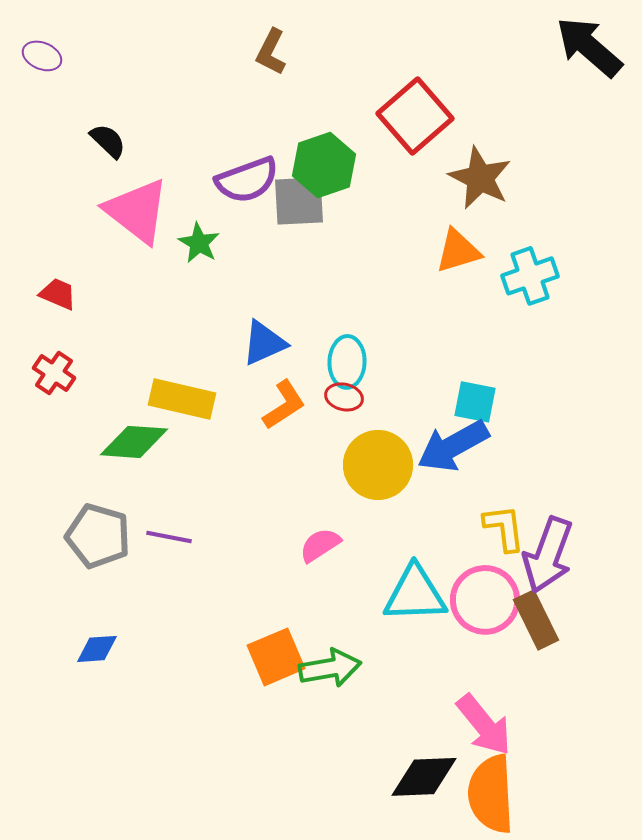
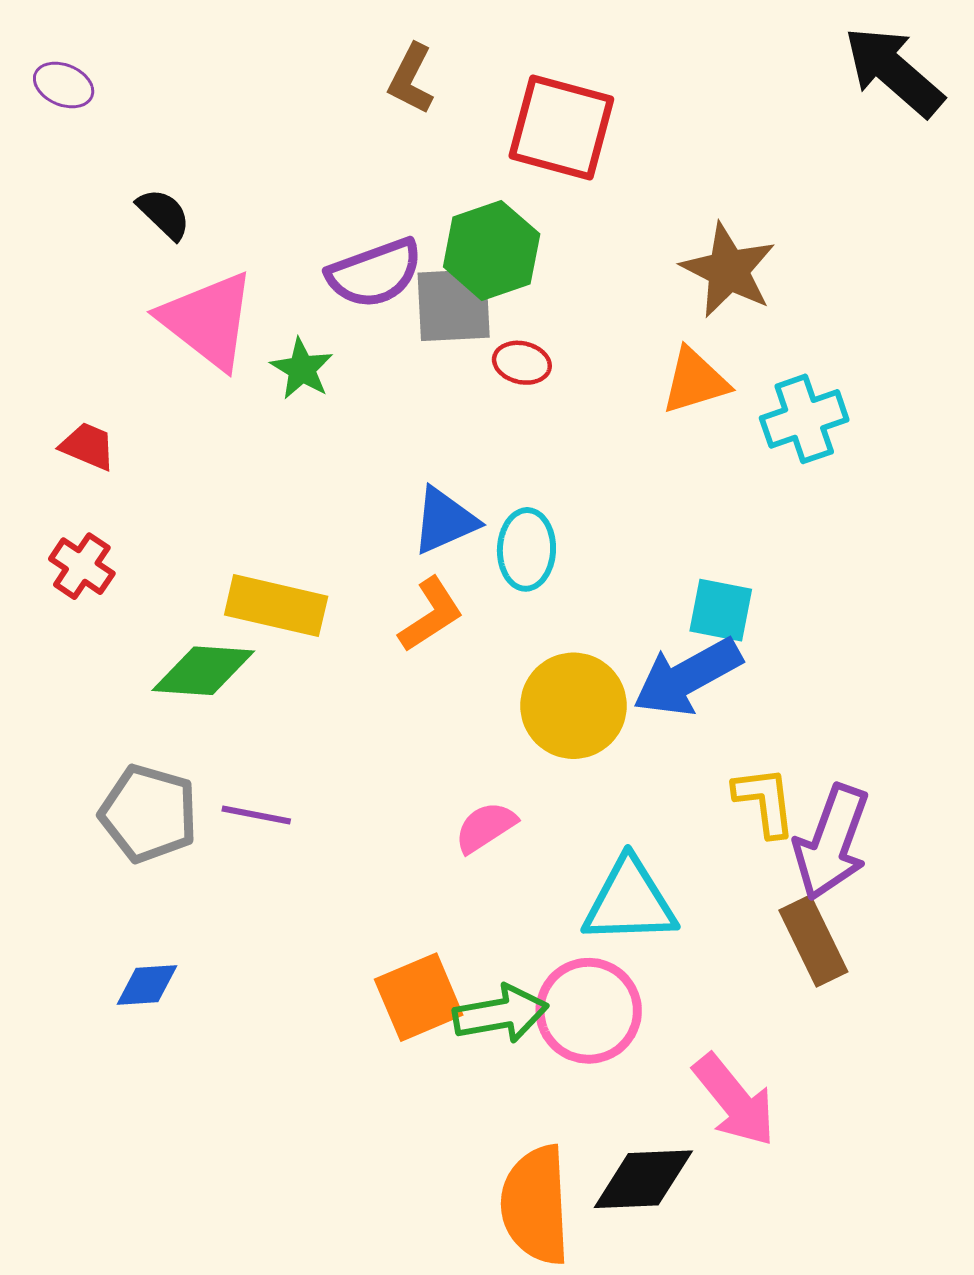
red square: (415, 116) -> (561, 127), moved, turned -34
blue triangle: (264, 343) -> (445, 521), moved
red ellipse: (344, 397) -> (522, 363), moved
pink circle: (485, 600) -> (589, 1011), moved
orange semicircle: (491, 794) -> (536, 1205), moved

